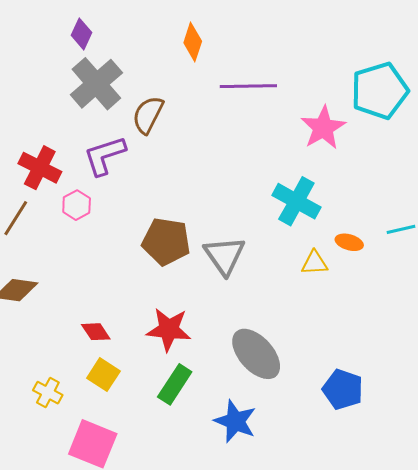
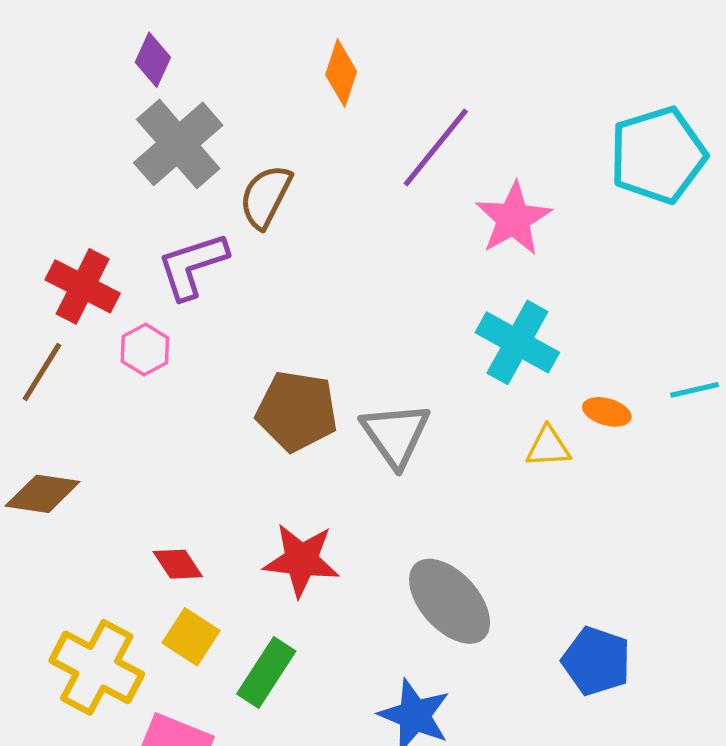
purple line: (248, 86) -> (436, 147), turned -50
pink star: (323, 128) -> (513, 219), moved
green rectangle: (175, 384) -> (266, 673), moved
yellow cross: (48, 393) -> (97, 667), size x1.8

